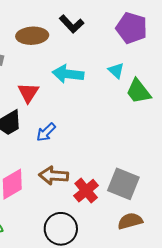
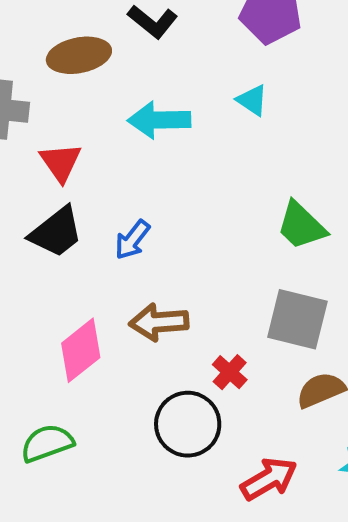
green trapezoid: (138, 91) -> (301, 226), moved
red triangle: (28, 93) -> (61, 162), moved
red cross: (86, 191) -> (230, 372), moved, size x0.7

